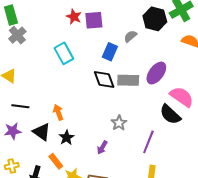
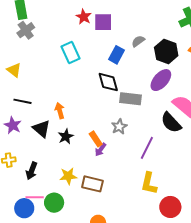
black hexagon: (155, 19) -> (166, 51), moved
gray rectangle: (128, 80) -> (131, 99), moved
purple star: (13, 131) -> (13, 125), turned 30
orange rectangle: (56, 161) -> (96, 139), moved

